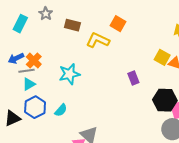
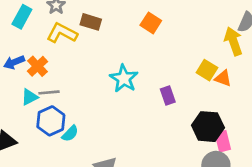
yellow L-shape: (98, 40) -> (62, 33), moved
gray line: (26, 71) -> (49, 92), moved
cyan star: (69, 74) -> (124, 79), moved, turned -30
blue hexagon: (35, 107) -> (51, 121), moved

